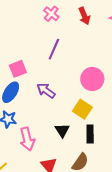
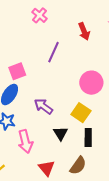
pink cross: (51, 14) -> (40, 15), moved
red arrow: (84, 16) -> (84, 31), moved
purple arrow: (46, 91) -> (43, 106), moved

